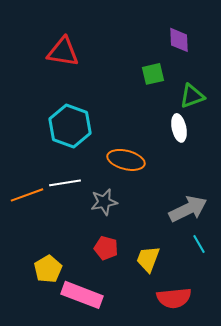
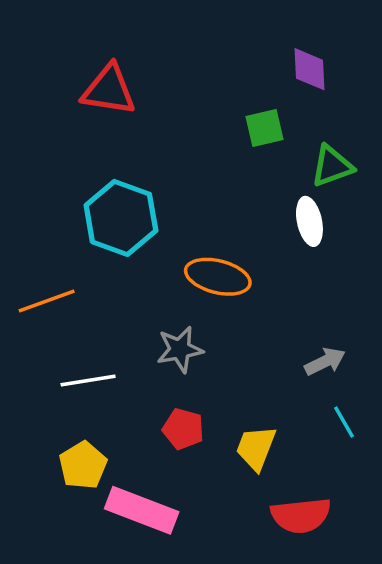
white line: (65, 183) -> (88, 381), moved
orange line: (27, 195) -> (47, 301), moved
gray arrow: (188, 209) -> (325, 361), size x0.6

